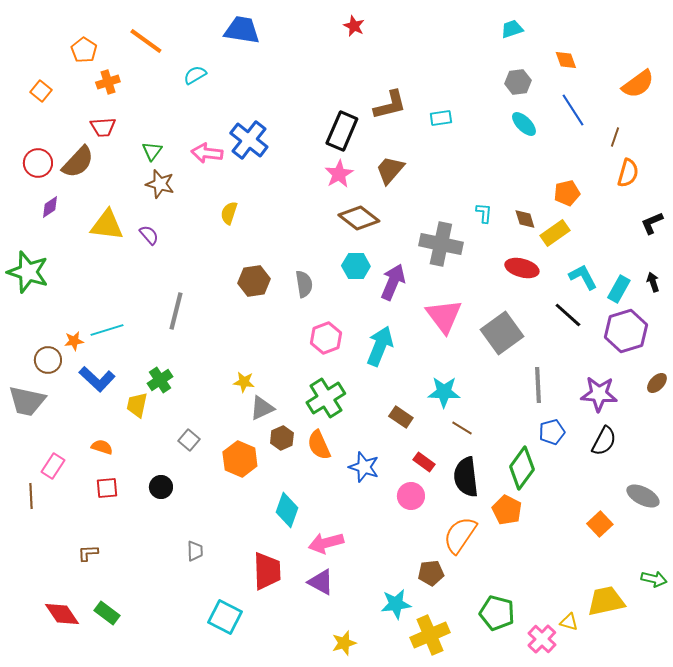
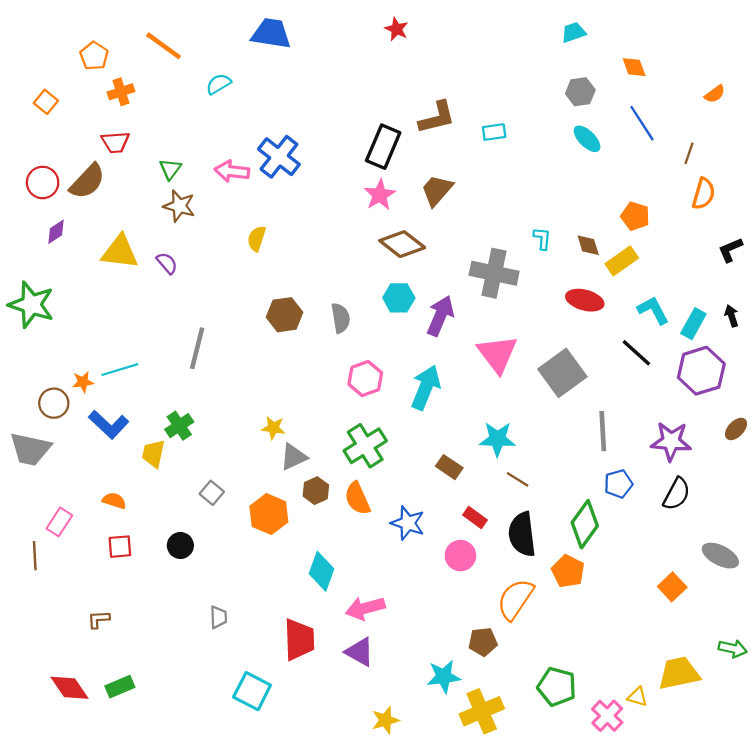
orange semicircle: (638, 84) -> (715, 94), size x0.6
orange pentagon: (567, 193) -> (635, 216), turned 30
green rectangle: (107, 613) -> (120, 687), turned -60

